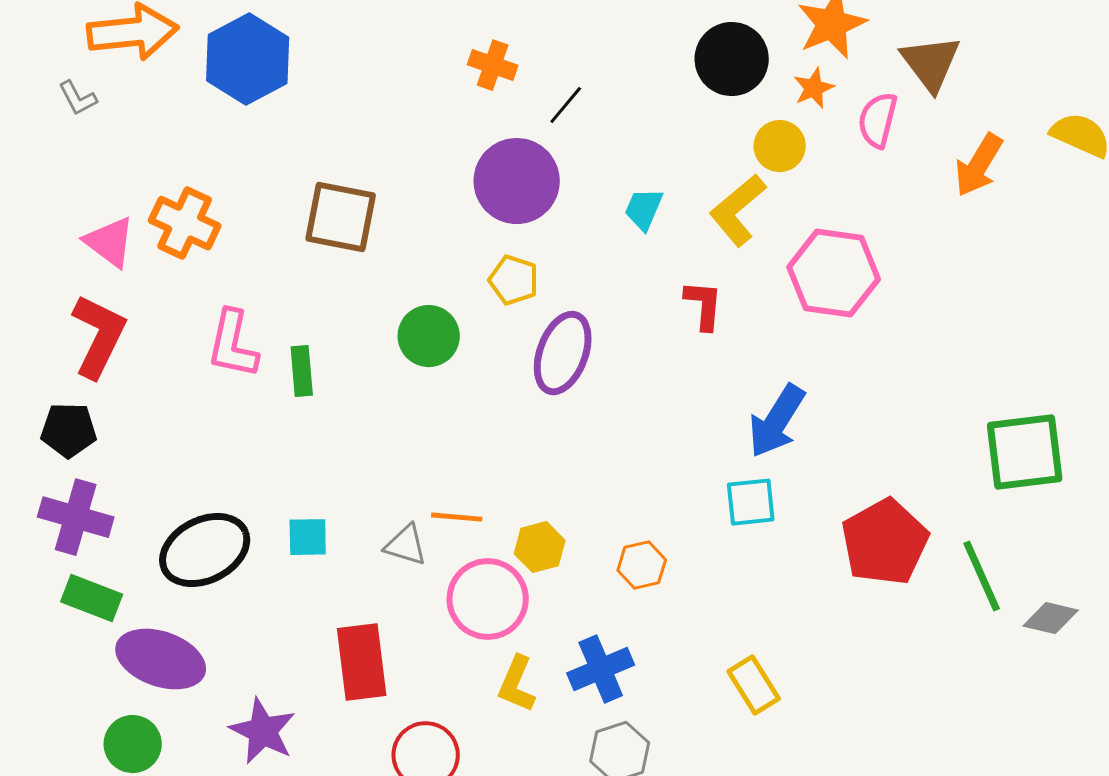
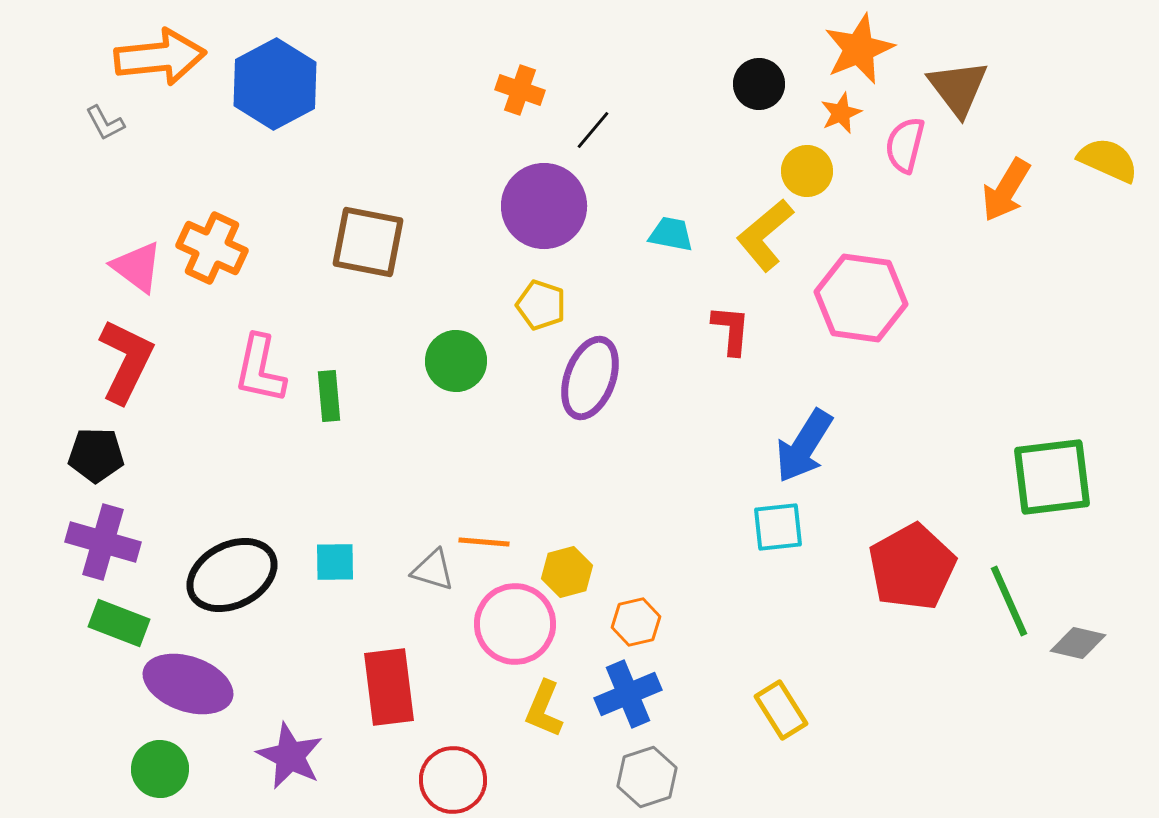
black circle: (732, 59) -> (759, 84), size x0.7
cyan trapezoid: (644, 209) -> (671, 234), turned 78
orange hexagon: (642, 565) -> (636, 622), moved

